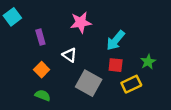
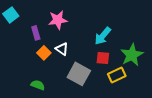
pink star: (81, 22) -> (58, 20), moved
green star: (148, 62) -> (132, 55), size x1.6
orange square: (42, 70) -> (44, 53), moved

